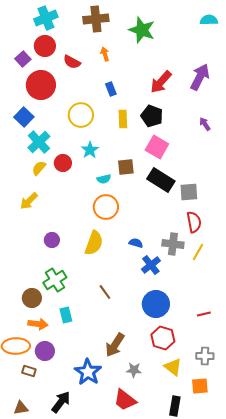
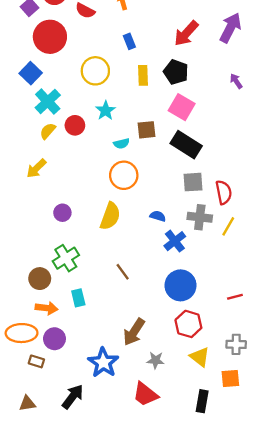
gray square: (189, 192) -> (193, 182), moved

